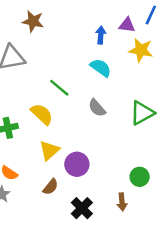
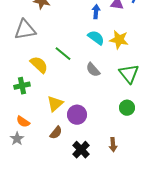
yellow star: (141, 50) -> (119, 40), moved
green triangle: (142, 113) -> (129, 74), turned -40
yellow semicircle: (42, 114) -> (39, 65), moved
green circle: (140, 177) -> (127, 108), moved

